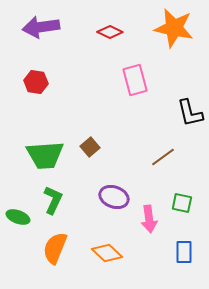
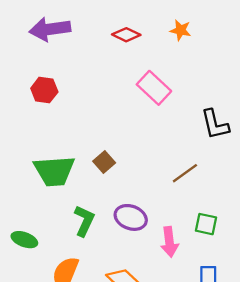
orange star: (174, 28) -> (181, 30), moved, size x0.5
pink rectangle: (135, 80) -> (154, 88), turned -32
green L-shape: (53, 200) -> (84, 221), moved

